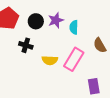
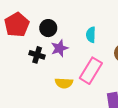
purple star: (56, 20) -> (59, 48), moved
yellow semicircle: (50, 60) -> (64, 83), moved

